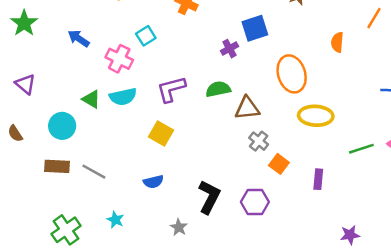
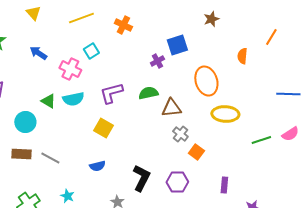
purple rectangle: (318, 179) -> (224, 185), moved

